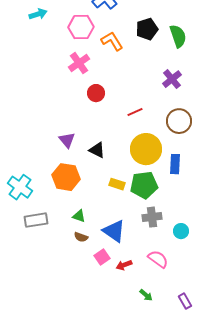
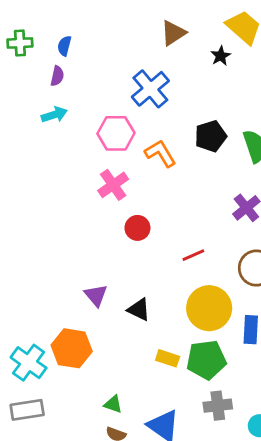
orange hexagon: (66, 177) -> (72, 348), moved
gray rectangle: (36, 220) -> (27, 410), moved

